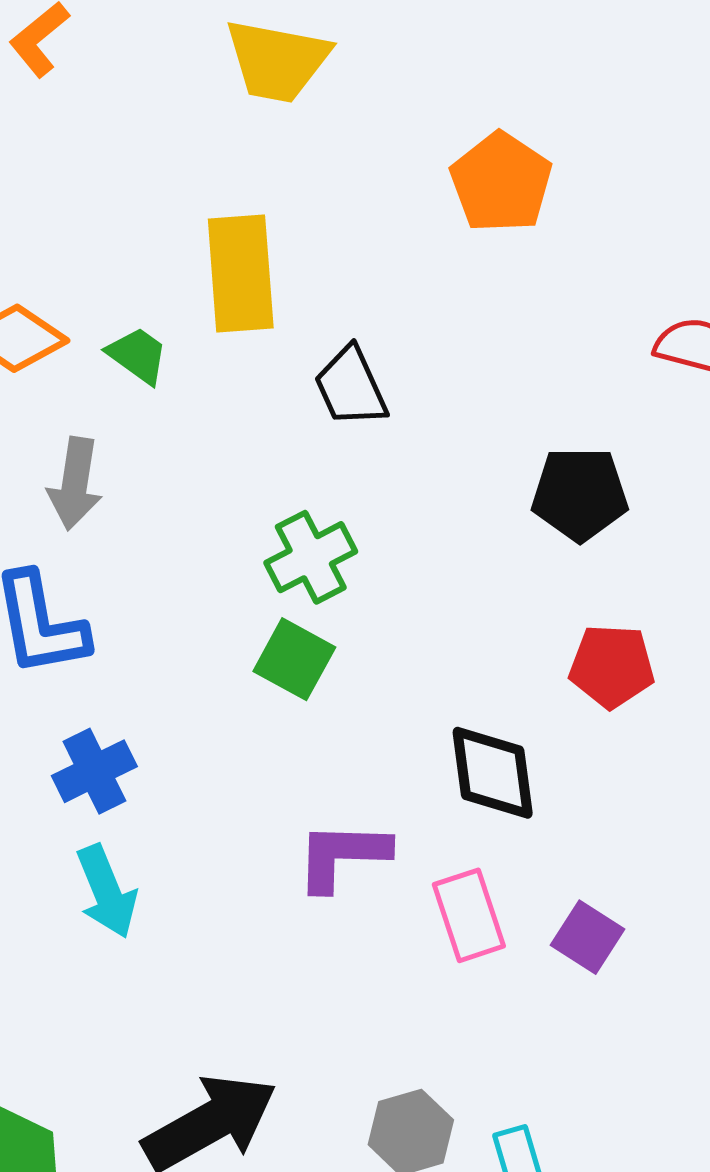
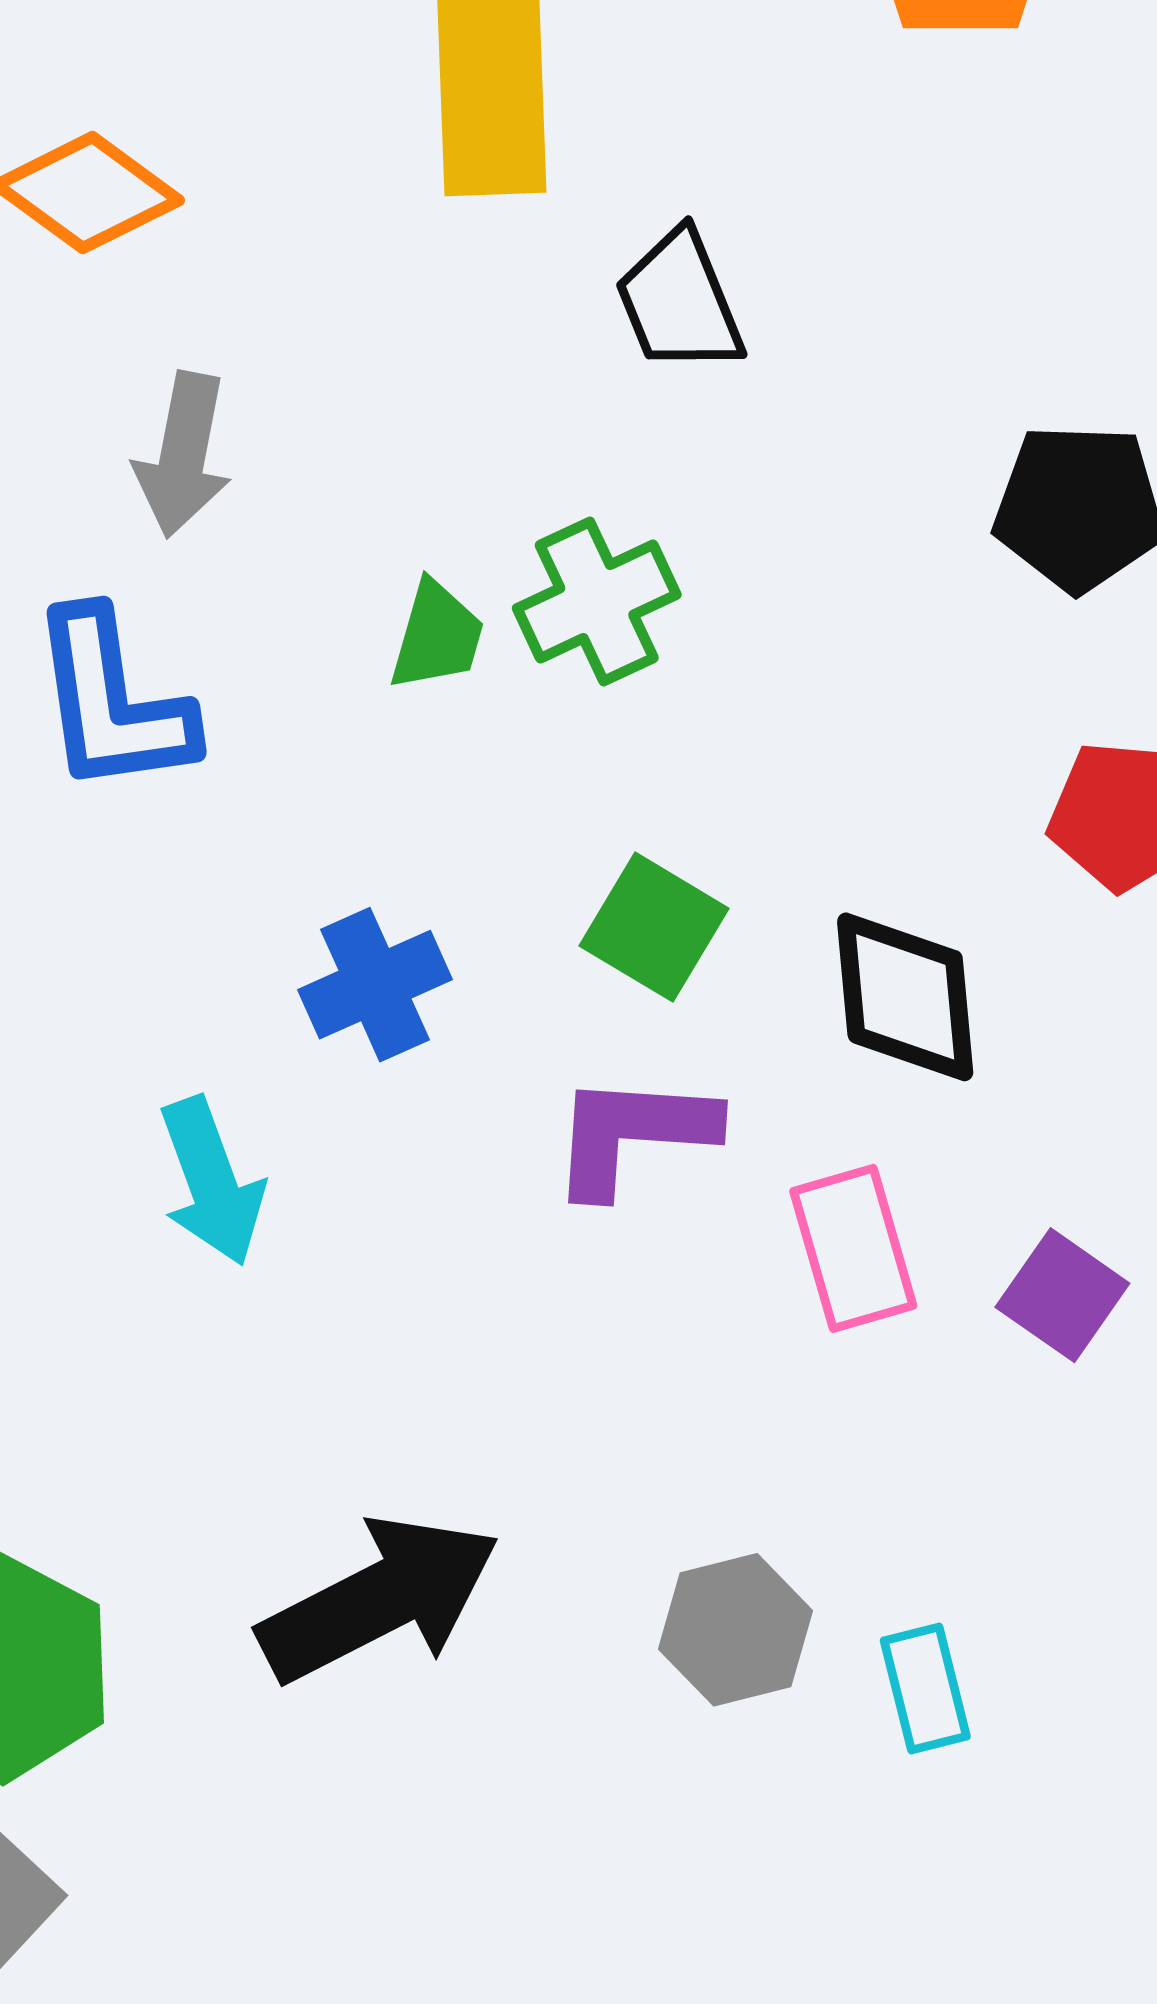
green trapezoid: (138, 355) -> (437, 636), moved, turned 68
green square: (294, 659) -> (654, 927), moved
blue cross: (94, 771) -> (375, 985), moved

